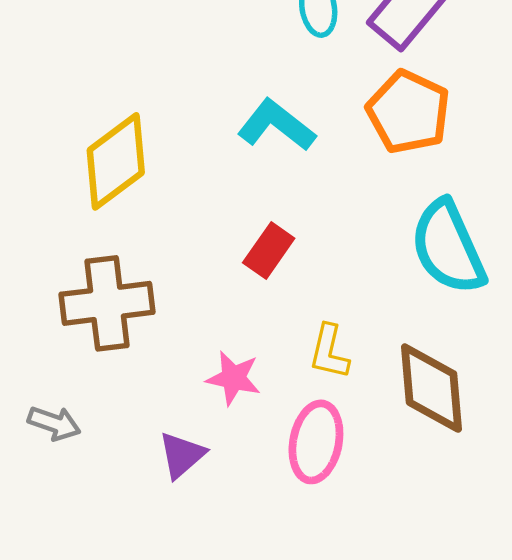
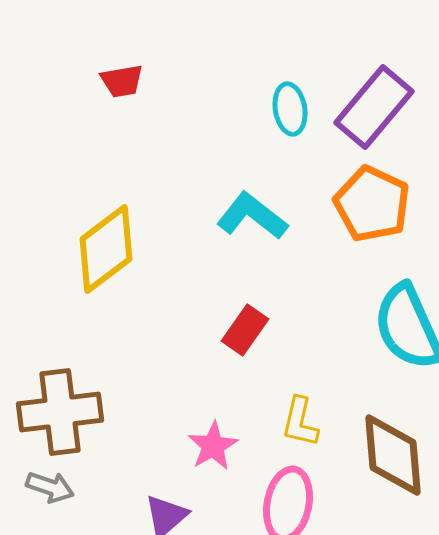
brown cross: (107, 303) -> (60, 412), moved
pink star: (233, 378) -> (213, 446), turned 30

